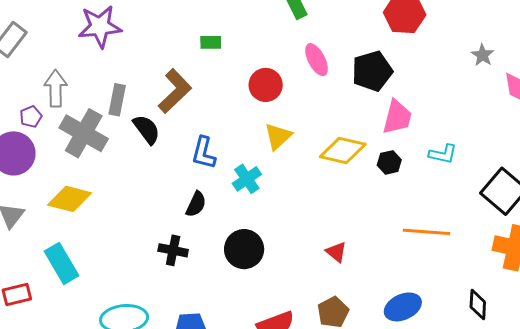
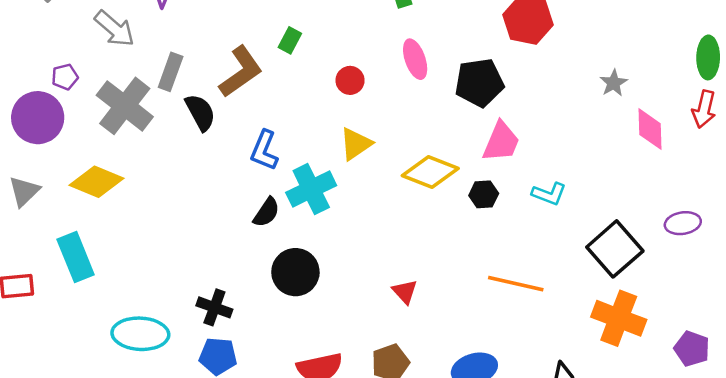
green rectangle: (211, 42) -> (290, 40), moved, turned -70
red circle: (266, 85) -> (350, 80), size x0.7
gray arrow: (56, 88) -> (114, 29), moved, turned 123
cyan cross: (247, 179) -> (311, 189), size x1.4
black semicircle: (196, 204) -> (266, 212), moved
black cross: (173, 250) -> (214, 307), moved

